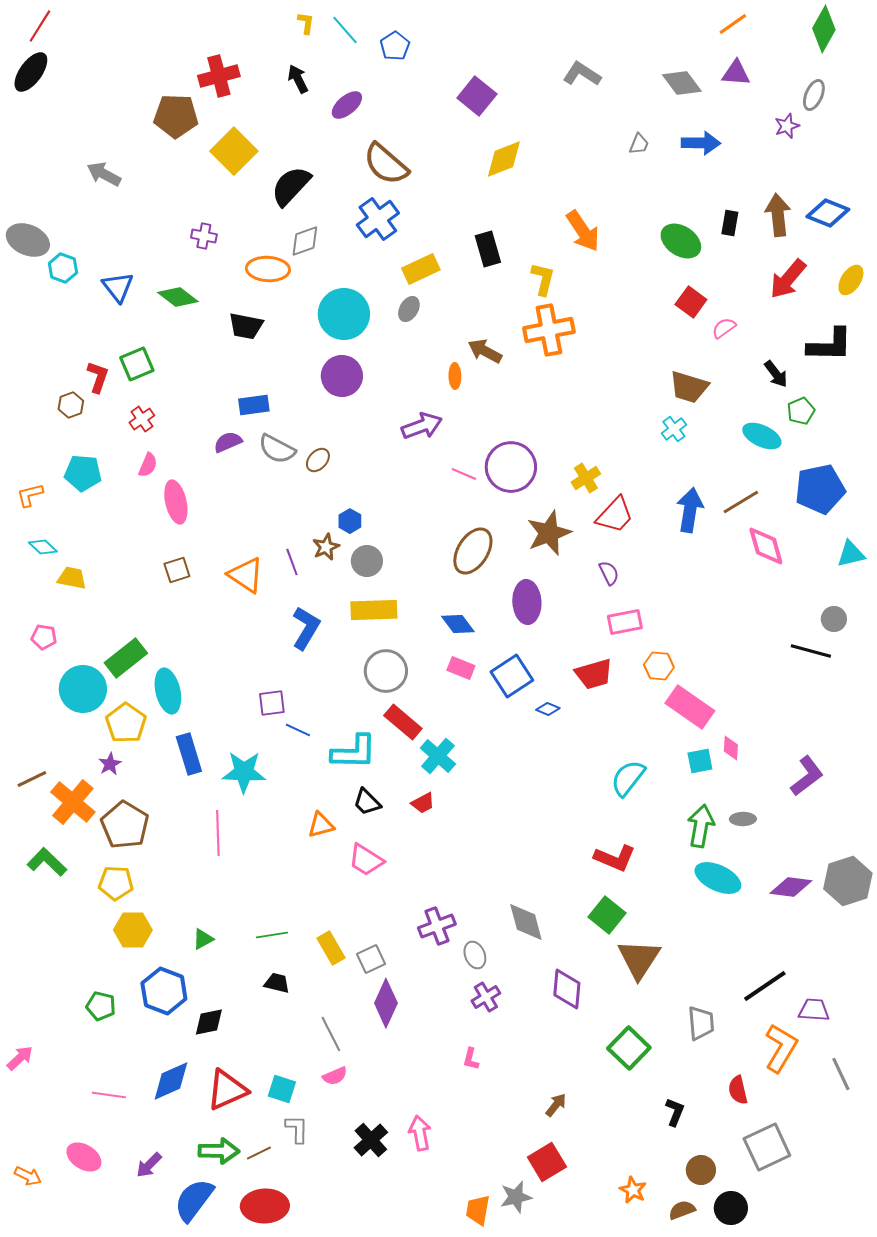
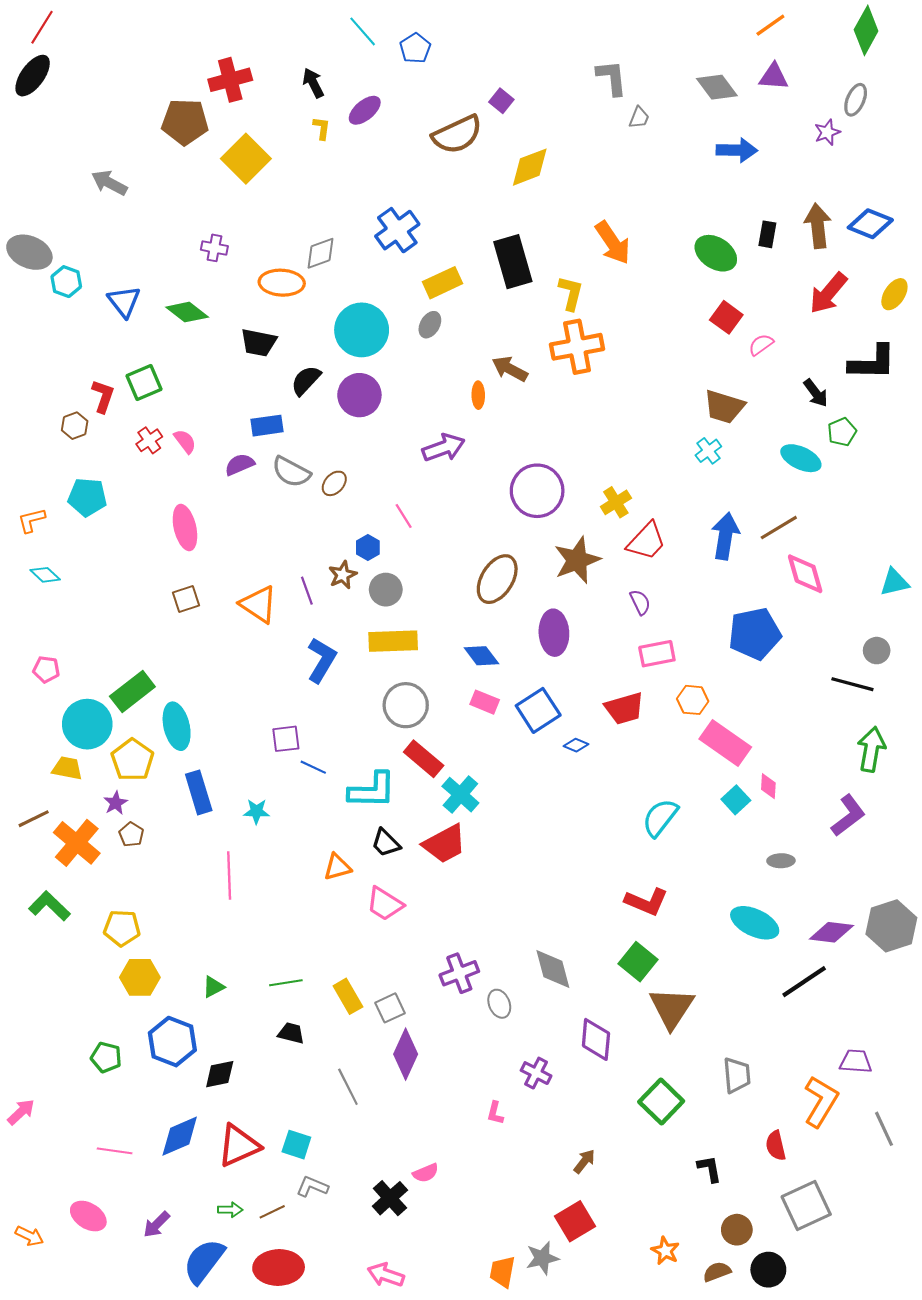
yellow L-shape: (306, 23) -> (322, 128), moved
gray L-shape: (582, 74) -> (612, 78), turned 51
purple square: (477, 96) -> (501, 101), size x0.6
gray trapezoid: (639, 144) -> (639, 118), moved
brown semicircle: (386, 164) -> (457, 134), moved, turned -66
black semicircle: (291, 186) -> (306, 380), moved, size x0.7
black rectangle: (488, 249) -> (513, 262), size x1.4
pink semicircle: (148, 465) -> (185, 441), moved, turned -60
pink line: (464, 474) -> (404, 516), moved, turned 35
blue pentagon: (820, 489) -> (755, 634), moved
yellow trapezoid: (72, 578) -> (67, 768), moved
cyan square: (700, 761) -> (736, 800), turned -32
cyan star: (244, 772) -> (256, 811), size x0.6
red trapezoid: (423, 803) -> (445, 844), size x1.8
brown pentagon: (125, 825) -> (131, 834), moved, size x0.5
green arrow: (701, 826) -> (871, 749), moved
black line: (765, 986) -> (804, 982), moved
purple cross: (486, 997) -> (536, 1073), moved, turned -32
pink semicircle: (335, 1076) -> (426, 1173), moved
black L-shape: (675, 1112) -> (709, 1169), turned -32
gray L-shape: (297, 1129) -> (312, 1187), turned -68
pink arrow: (420, 1133) -> (386, 1275), moved, turned -60
green arrow: (219, 1151) -> (230, 1210), size x0.6

